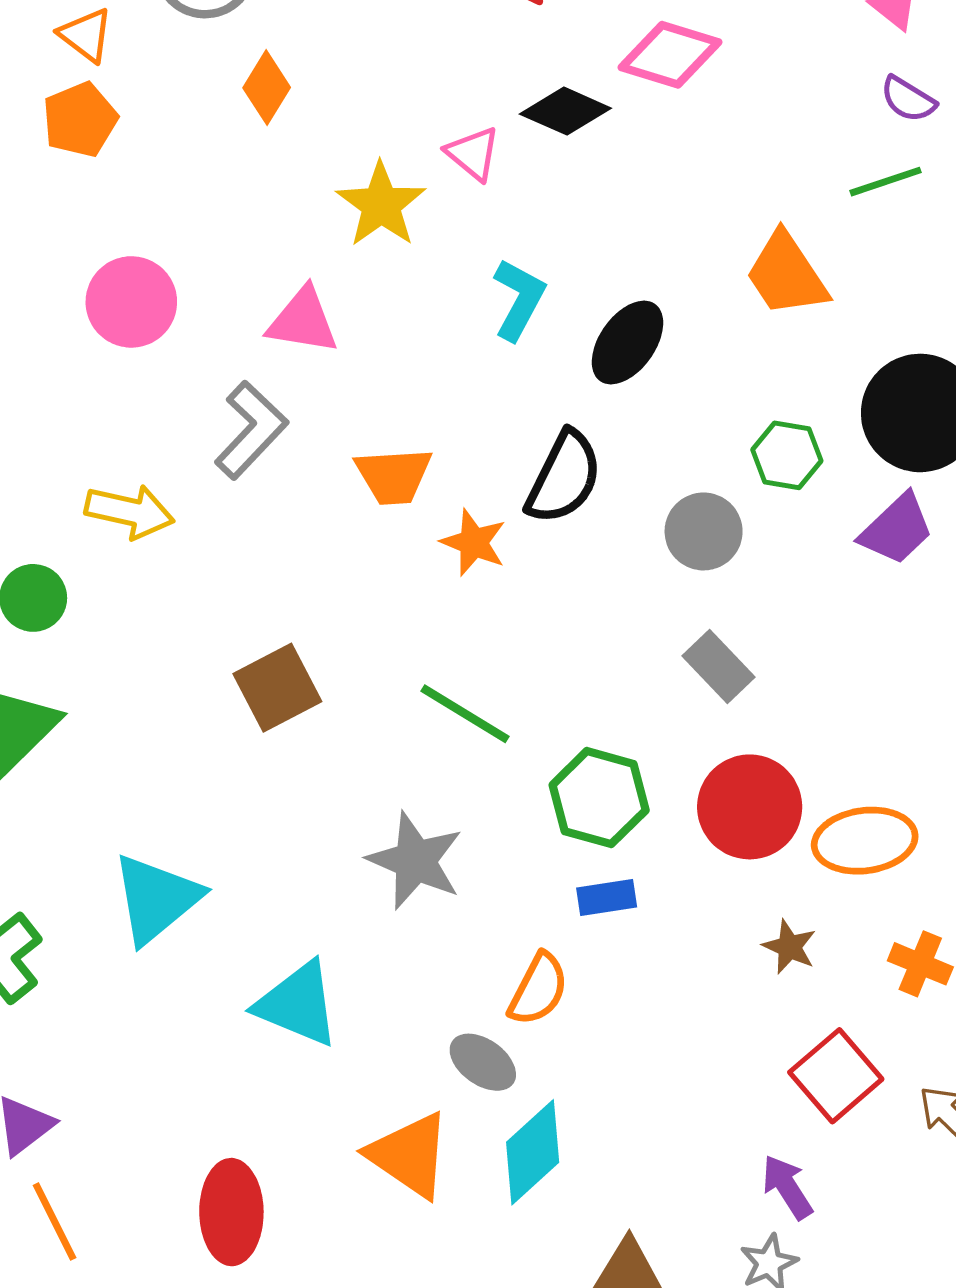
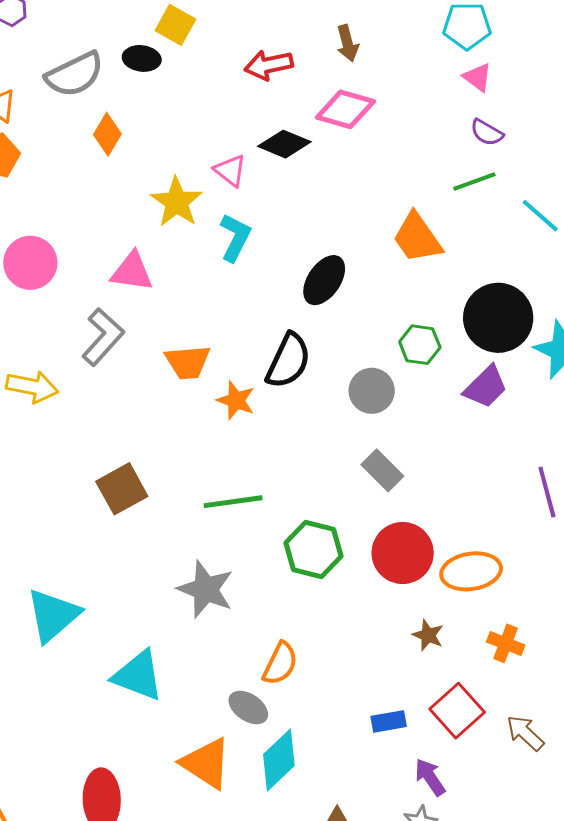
cyan L-shape: (519, 299) -> (235, 237), moved
green line: (465, 714) -> (233, 502), turned -38
blue rectangle: (607, 897) -> (389, 721), moved

